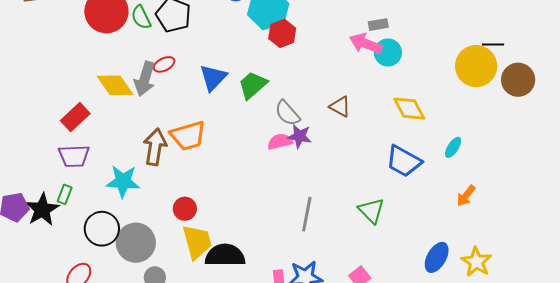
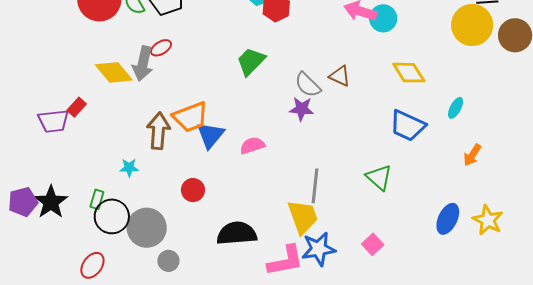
blue triangle: (213, 78) -> (210, 135), moved
gray semicircle: (287, 113) -> (308, 85), moved
red rectangle: (75, 117) -> (77, 107), size x0.7
pink semicircle: (280, 142) -> (252, 145), moved
purple trapezoid: (74, 156) -> (53, 121), moved
cyan star: (123, 181) -> (129, 168), size x0.6
green rectangle: (65, 194) -> (97, 199), moved
yellow trapezoid: (197, 242) -> (303, 217), moved

